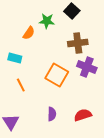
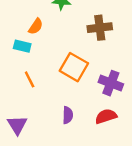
orange semicircle: (29, 33) -> (36, 26), moved
purple cross: (87, 67) -> (111, 83), moved

